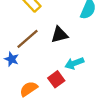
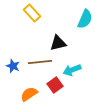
brown line: (28, 39) -> (40, 62), moved, turned 35

